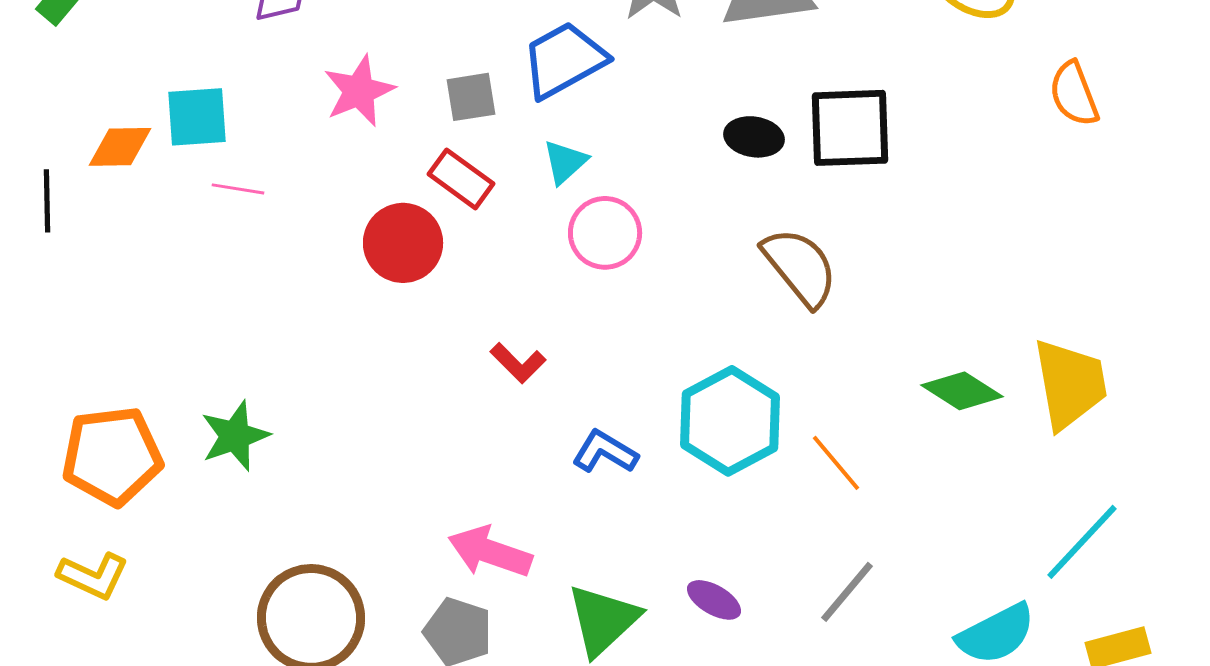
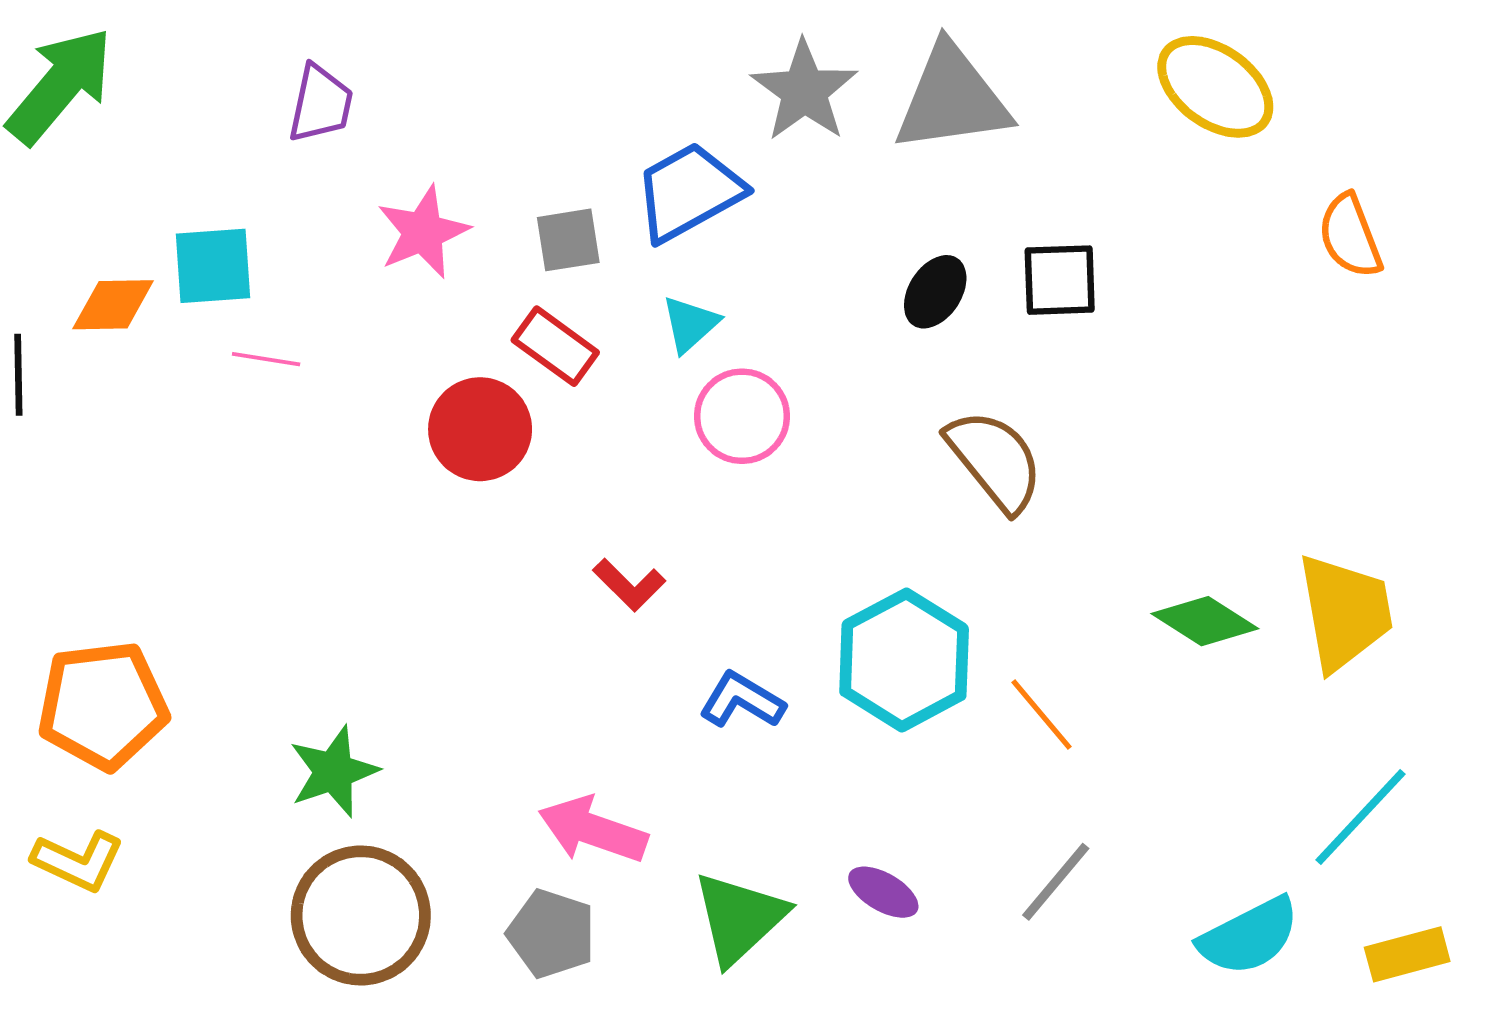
black square: (850, 128) -> (1060, 280), size x0.7
black ellipse: (754, 137) -> (935, 292), turned -66
green star: (235, 436) -> (334, 772), moved

